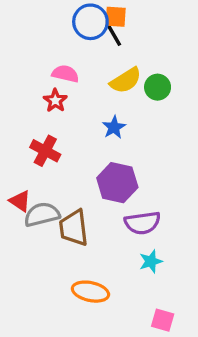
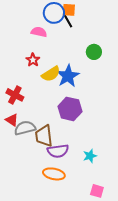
pink semicircle: (65, 74) -> (39, 32), moved
yellow semicircle: (126, 80) -> (51, 74), moved
blue star: (114, 127) -> (68, 76), size x1.6
red cross: (45, 151) -> (15, 95), moved
purple semicircle: (142, 223) -> (58, 151), moved

